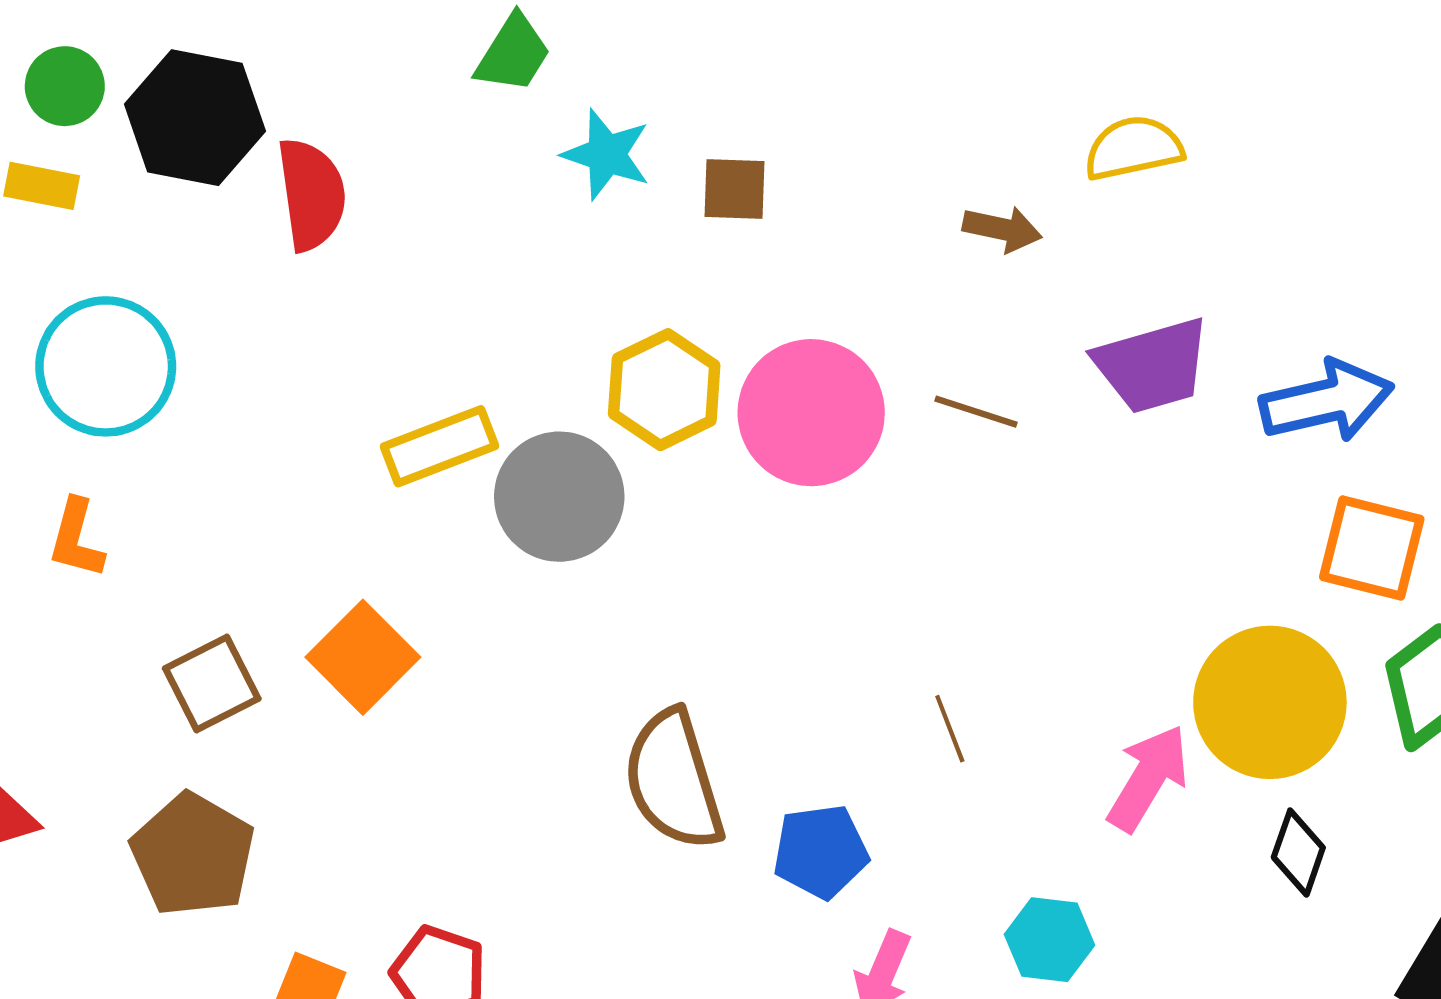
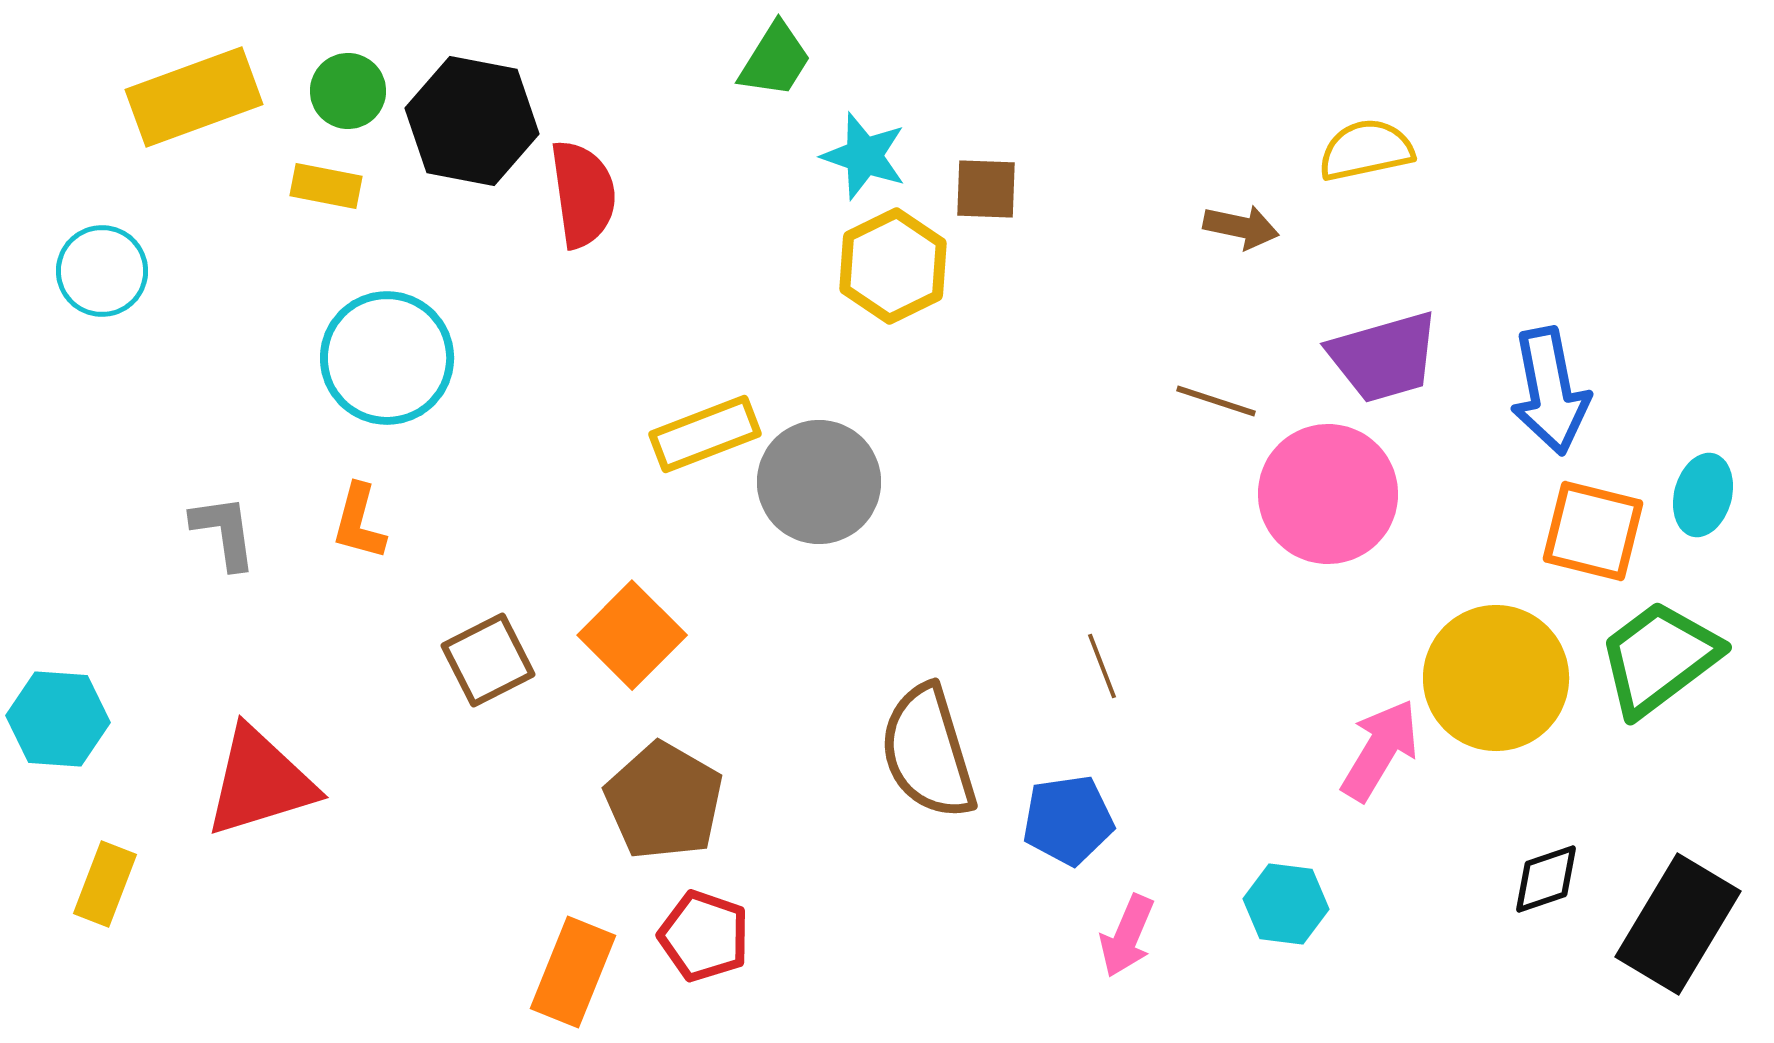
yellow hexagon: (664, 390) -> (893, 266), moved
blue arrow: (1327, 401) -> (1550, 391), turned 92
pink circle: (811, 413) -> (1328, 494), moved
brown line: (950, 729) -> (1102, 666), moved
black diamond: (1298, 853) -> (1546, 879), moved, turned 52
brown pentagon: (193, 855) -> (664, 801), moved

